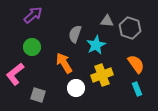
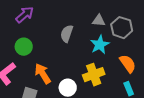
cyan star: (96, 45) -> (100, 45), moved
orange arrow: (64, 63) -> (43, 74), moved

